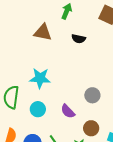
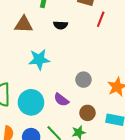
cyan star: (40, 78) -> (39, 59), moved
cyan circle: (38, 109) -> (31, 102), size x1.6

